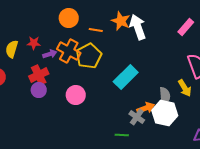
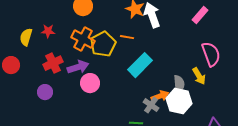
orange line: (96, 30) -> (127, 37), moved
purple arrow: (50, 54) -> (78, 67), moved, size x1.5
purple circle: (39, 90) -> (45, 92), moved

